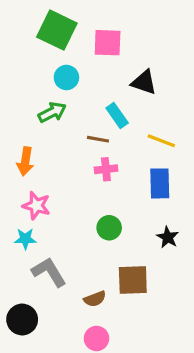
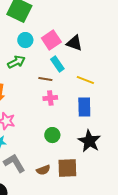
pink square: (108, 43) -> (51, 40), moved, turned -36
black star: (168, 237) -> (89, 141), size x1.6
brown semicircle: (95, 299) -> (43, 170), moved

